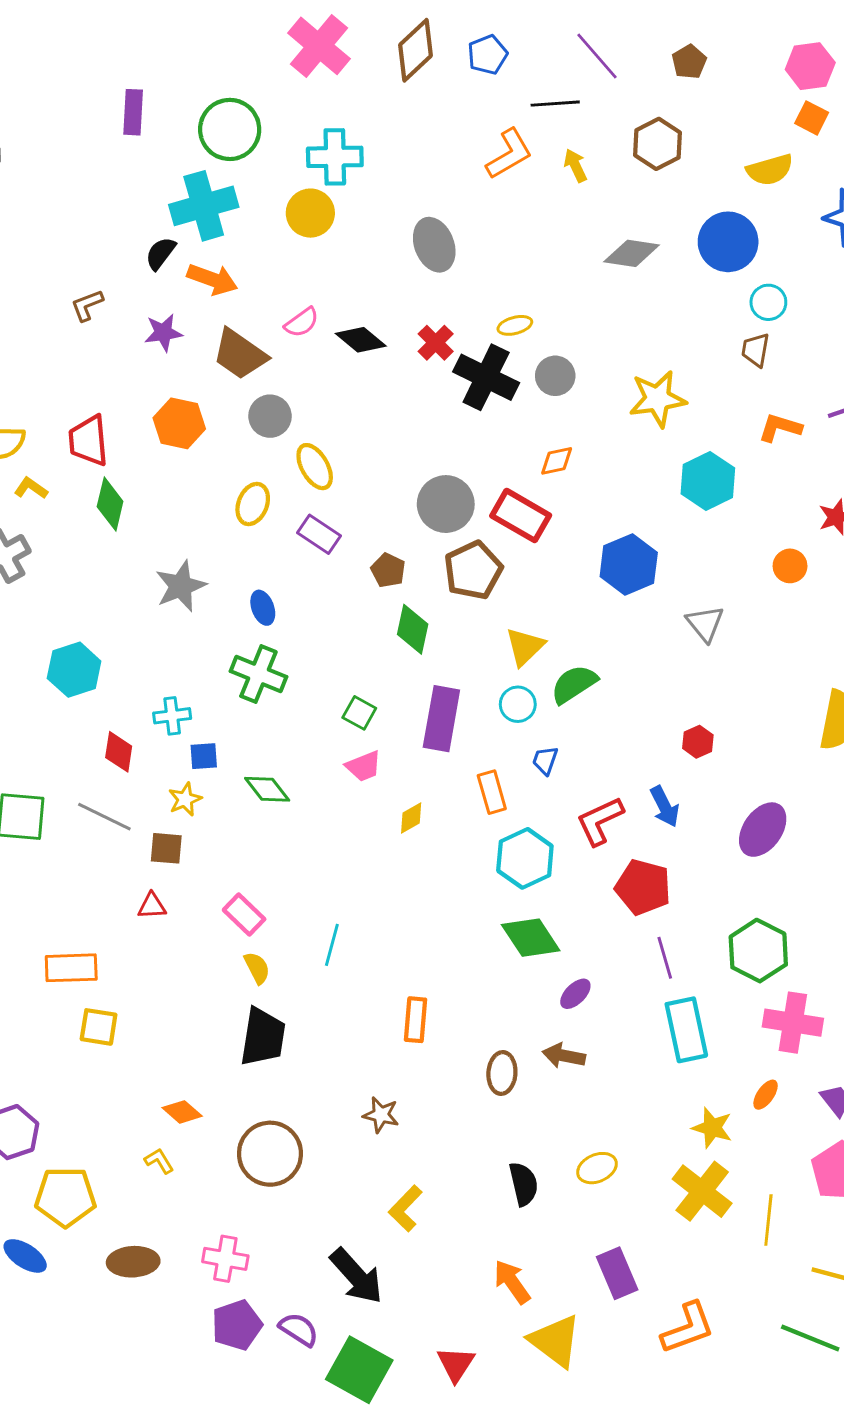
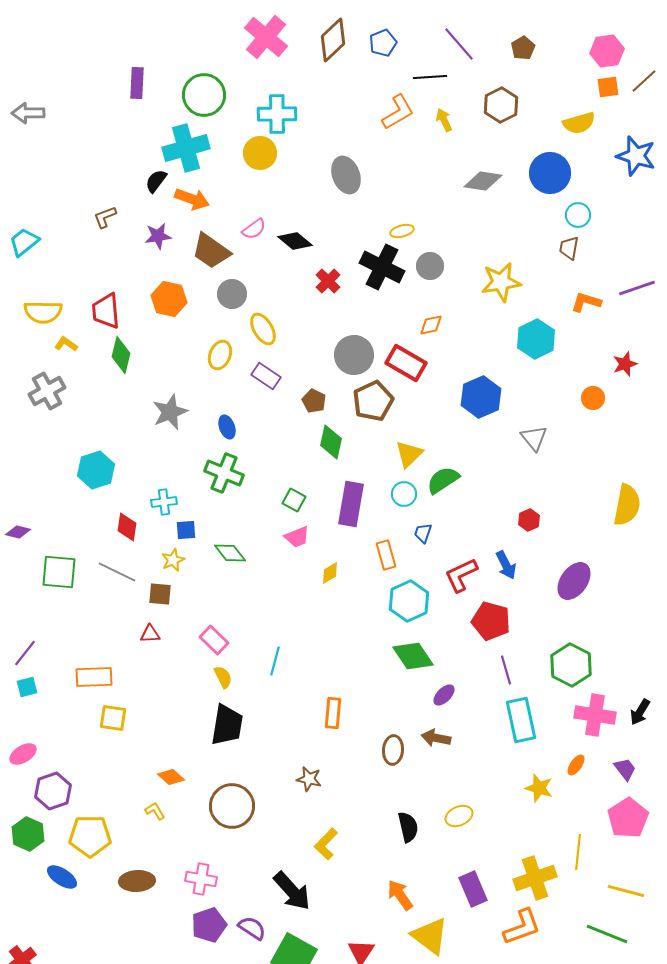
orange square: (812, 118) -> (608, 87), turned -35
red cross: (436, 343) -> (328, 281), moved
yellow cross: (702, 1191) -> (535, 878), moved, turned 33

